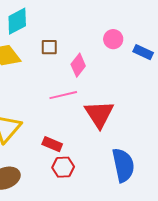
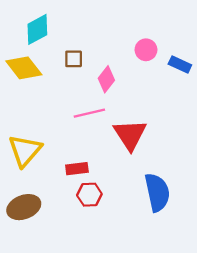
red rectangle: (52, 144) -> (77, 169), turned -30

